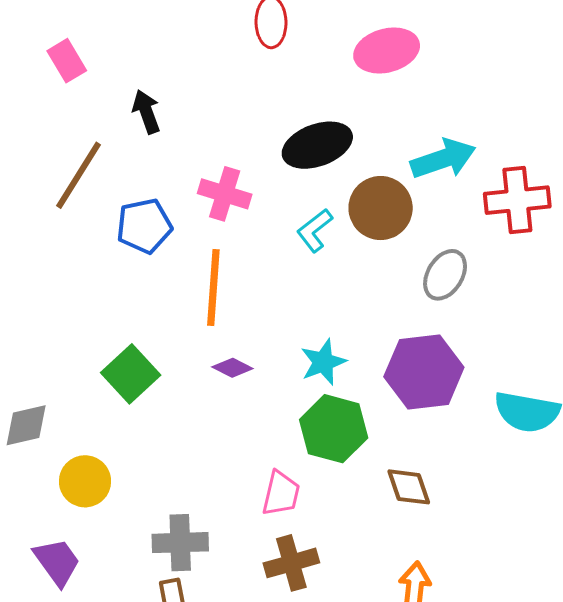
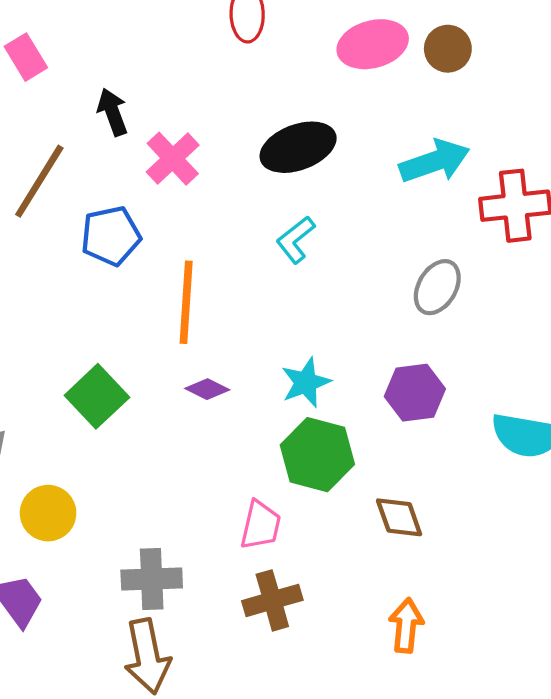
pink cross: (225, 194) -> (173, 159), moved, turned 30
brown circle: (381, 208) -> (448, 49), moved, size x0.7
purple hexagon: (424, 372) -> (415, 393), size x0.7

